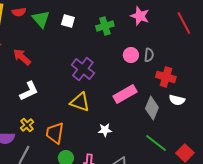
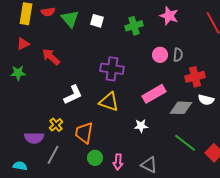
purple cross: (83, 69) -> (112, 69), turned -30
red cross: (166, 77) -> (195, 77), turned -30
white L-shape: (29, 91) -> (73, 95), moved
gray diamond: (152, 108) -> (181, 108), turned 70
white star: (105, 130) -> (141, 126), moved

